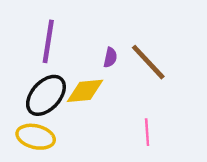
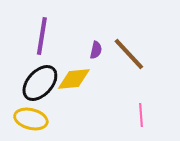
pink line: (147, 132) -> (141, 115), moved

